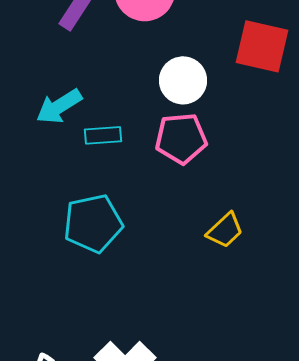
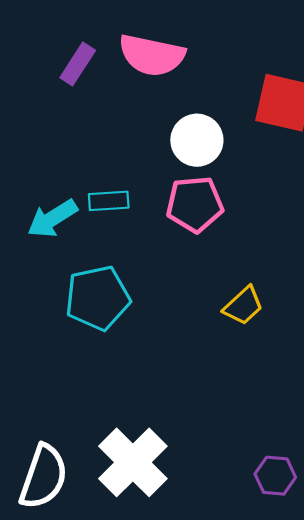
cyan arrow: (59, 106) -> (52, 219), moved

